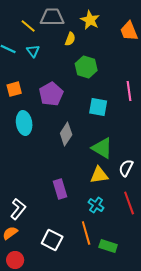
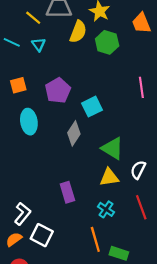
yellow semicircle: (70, 39) -> (78, 32), size x1.5
green hexagon: (86, 67) -> (107, 42), moved
cyan square: (98, 107) -> (92, 107), moved, turned -36
white square: (52, 240) -> (42, 235), moved

